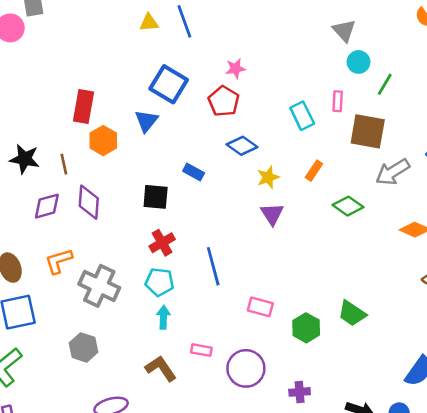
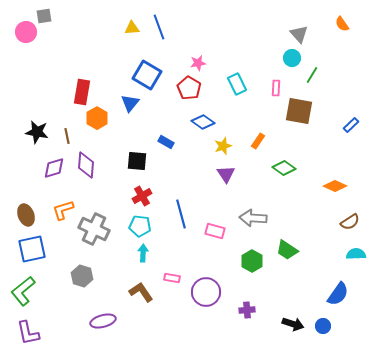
gray triangle: (344, 31) -> (299, 34), moved
cyan rectangle: (302, 116) -> (237, 84), moved
gray arrow: (393, 172) -> (253, 218), moved, turned 36
pink rectangle: (260, 307) -> (215, 231), moved

